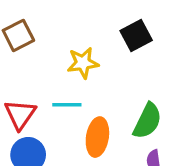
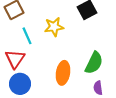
cyan line: (67, 105) -> (27, 36), moved, turned 66

